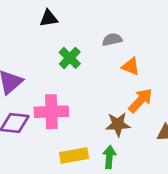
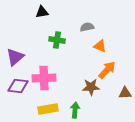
green cross: (70, 58) -> (57, 40), turned -35
yellow rectangle: (74, 156) -> (48, 109), moved
green arrow: (109, 157) -> (75, 110), moved

